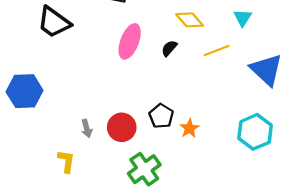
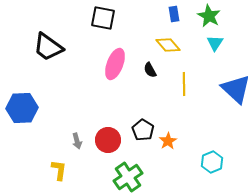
black semicircle: (169, 48) -> (150, 70), turned -70
yellow line: (217, 50) -> (184, 84), moved, turned -70
cyan hexagon: (255, 132) -> (212, 162), moved, size x0.7

